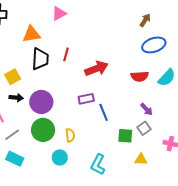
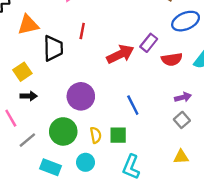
orange triangle: (32, 34) -> (28, 25), moved
red line: (66, 54) -> (82, 31), moved
purple rectangle: (86, 99) -> (149, 43), moved, turned -35
purple circle: (41, 102) -> (81, 96), moved
purple arrow: (147, 109) -> (183, 97), turned -56
green square: (125, 136) -> (118, 135), moved
cyan rectangle: (15, 159) -> (50, 167), moved

